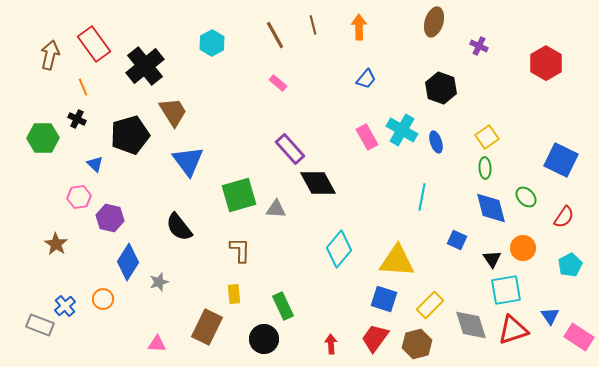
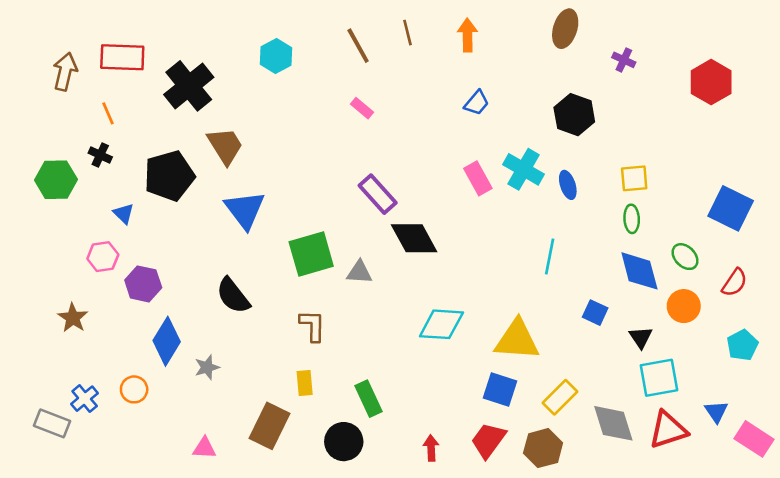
red rectangle: (94, 44) -> (122, 57), turned -52
yellow square: (487, 137) -> (634, 178), turned 30
orange circle: (523, 248) -> (684, 306), moved
cyan diamond: (339, 249) -> (441, 324), turned 54

